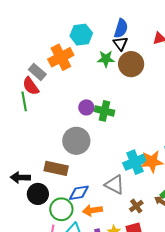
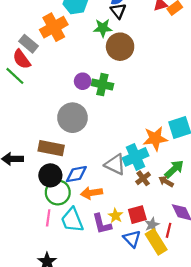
brown circle: (131, 64) -> (120, 47), moved
green line: (24, 101) -> (15, 76), turned -36
cyan cross: (135, 162) -> (135, 157), moved
black circle: (38, 194) -> (50, 175), moved
brown cross: (136, 206) -> (143, 178), moved

